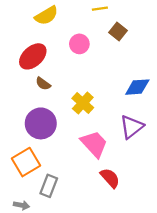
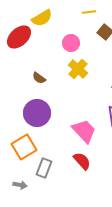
red ellipse: (33, 56) -> (19, 37), moved
yellow cross: (83, 103) -> (78, 69), moved
red semicircle: (110, 178) -> (82, 161), moved

